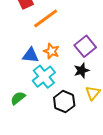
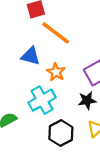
orange line: (46, 18) -> (56, 33), turned 64
blue triangle: (31, 55) -> (30, 56), moved

